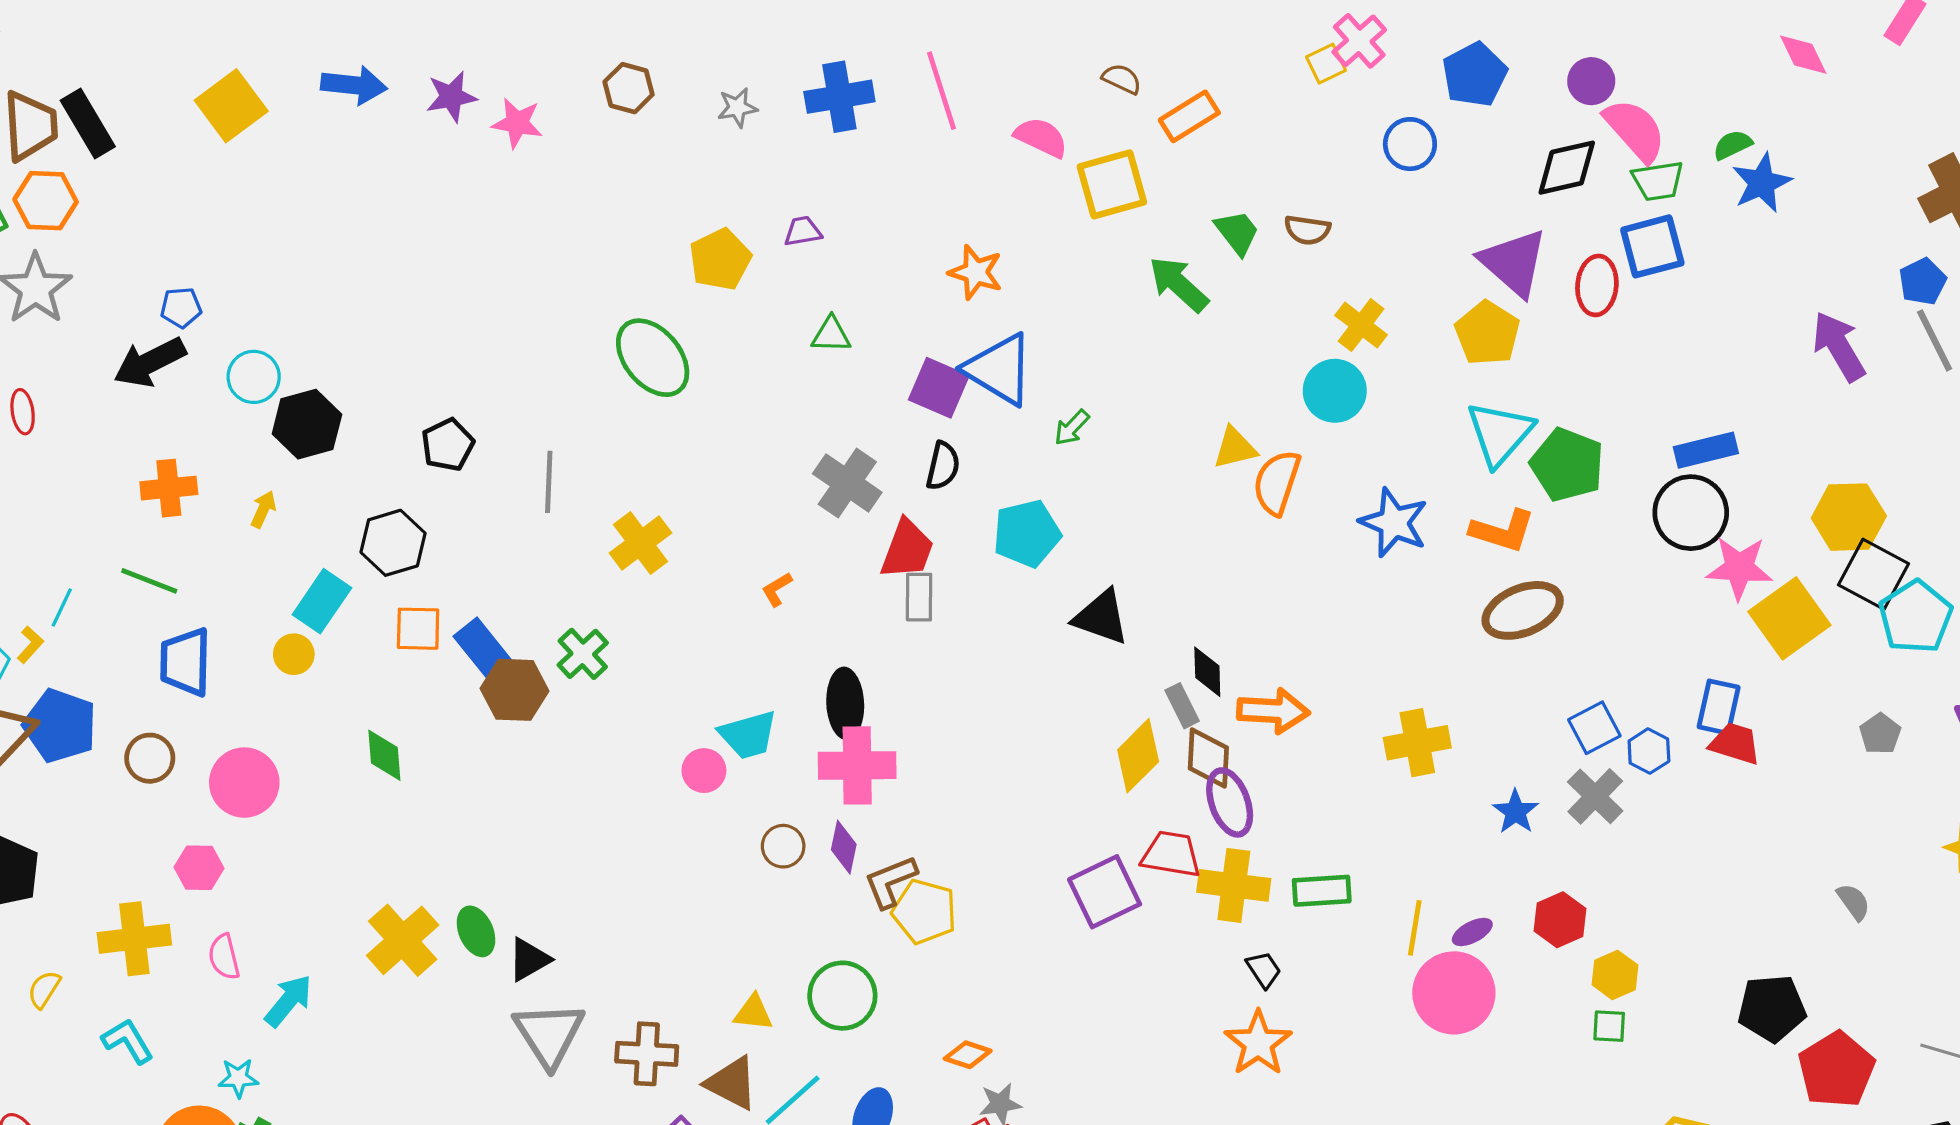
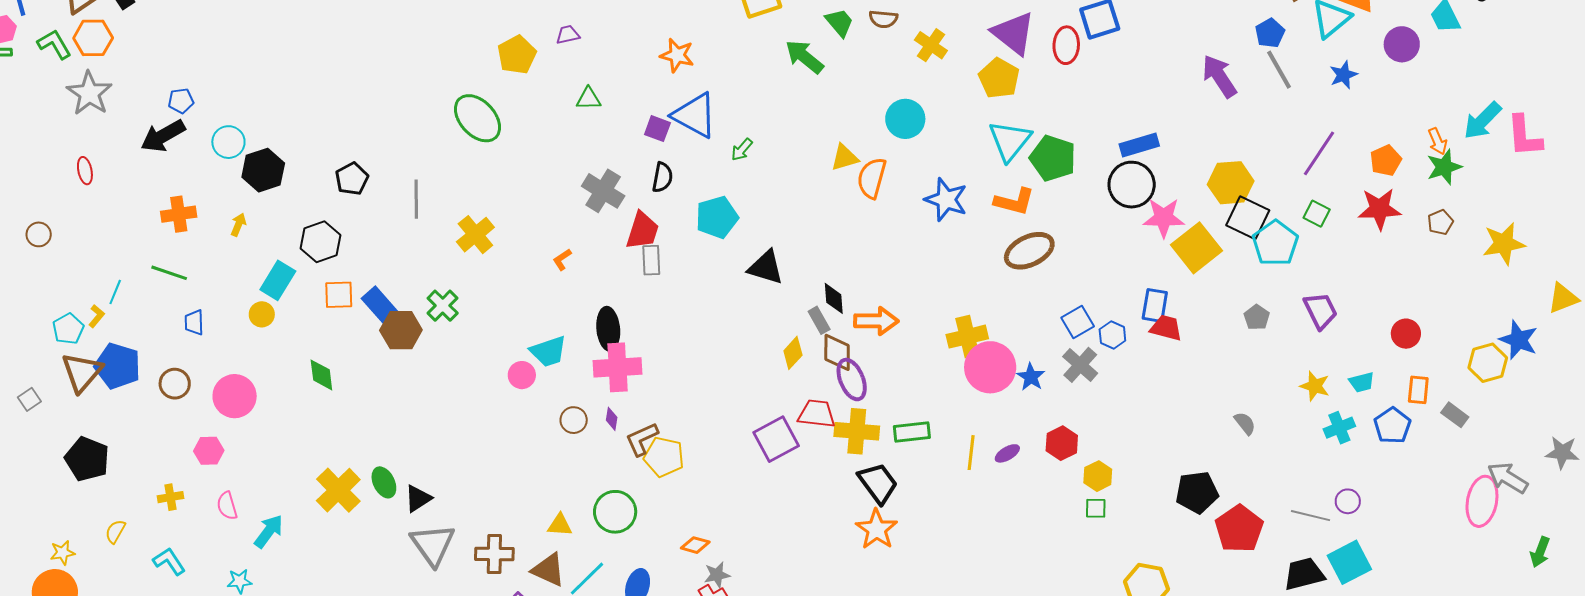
yellow cross: (1361, 325) -> (931, 45), moved
purple square: (939, 388) -> (657, 129), size x0.7
blue trapezoid: (185, 662) -> (194, 322), size x0.6
yellow diamond: (1138, 756) -> (793, 353), size x0.7
purple diamond: (844, 847) -> (612, 419), size x0.7
yellow cross: (134, 939) -> (170, 497), size x0.6
black trapezoid: (1264, 970) -> (878, 483), size x1.8
pink circle: (1454, 993) -> (990, 367), moved

